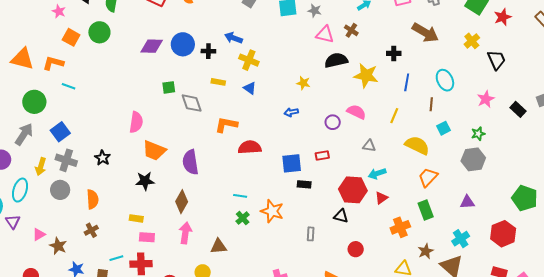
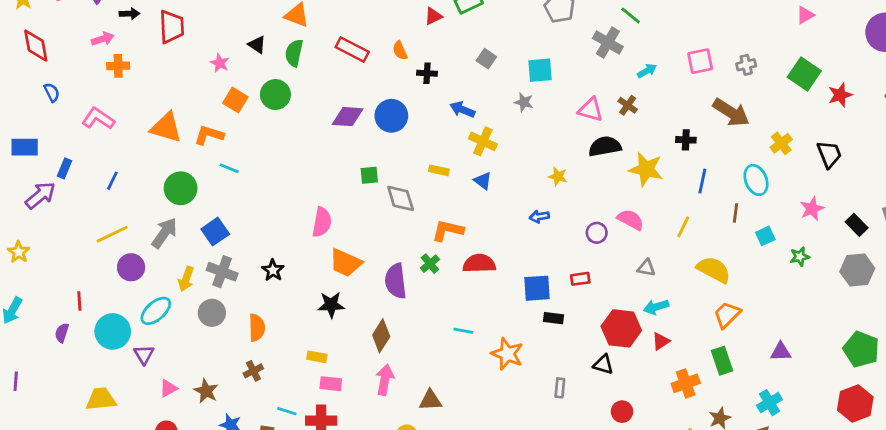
gray star: (315, 11) -> (524, 102), moved
yellow cross: (472, 41) -> (781, 143), moved
black cross: (208, 51) -> (427, 73), moved
cyan square: (444, 128) -> (765, 236), moved
gray hexagon: (473, 159) -> (857, 270), moved
cyan ellipse: (20, 190) -> (156, 311), turned 30
green cross: (243, 218) -> (430, 264), moved
pink triangle: (39, 234) -> (168, 388), moved
red hexagon: (503, 234) -> (855, 404), moved
cyan line: (116, 258) -> (287, 411), turned 32

